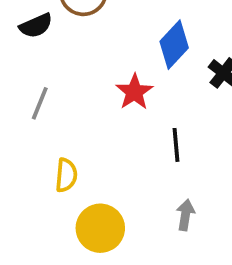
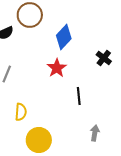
blue diamond: (174, 45) -> (64, 37), moved
gray arrow: (185, 215) -> (95, 133), moved

